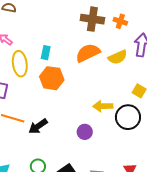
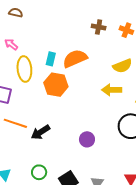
brown cross: (92, 19) -> (99, 27), size x0.6
orange semicircle: (88, 53) -> (75, 59), moved
yellow arrow: (103, 106) -> (112, 90), moved

